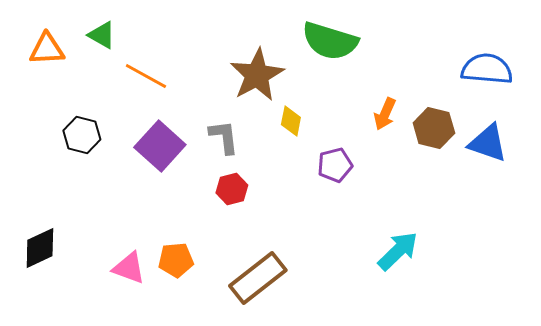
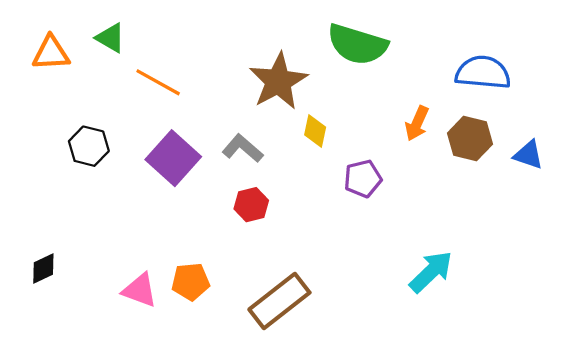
blue semicircle: (487, 69) -> (483, 73), moved
gray L-shape: (224, 137) -> (243, 148), turned -42
blue triangle: (488, 143) -> (528, 155), size x0.7
black diamond: (40, 248) -> (43, 269), size x0.7

